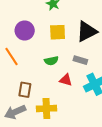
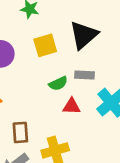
green semicircle: (51, 61) -> (58, 83), moved

